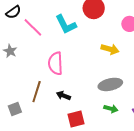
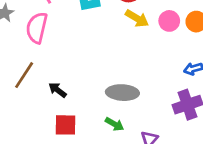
yellow arrow: (110, 49) -> (137, 18), moved
pink semicircle: (56, 63) -> (37, 28), moved

